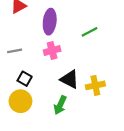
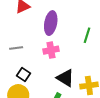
green line: (89, 32) -> (87, 35), turned -49

